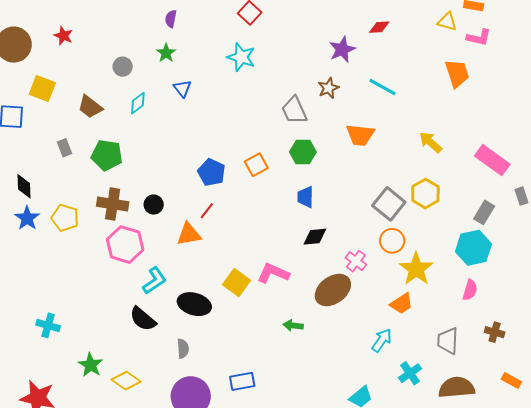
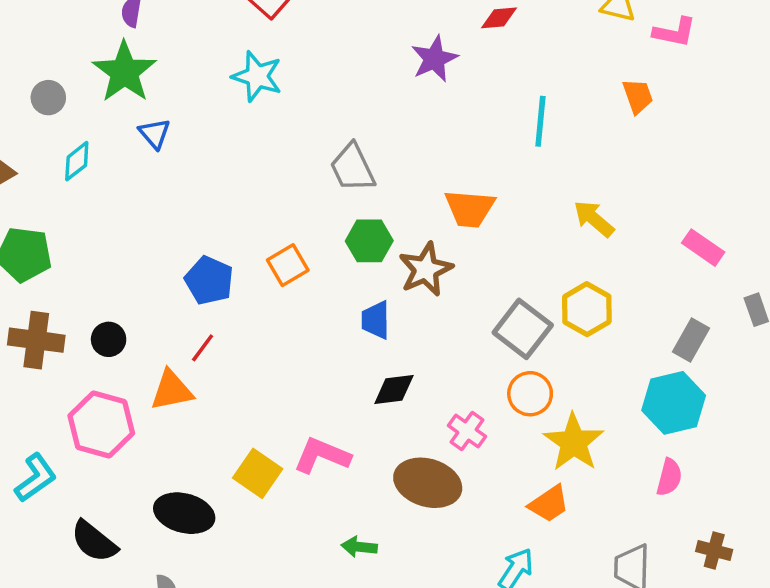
green star: (166, 53) -> (124, 72), size x1.8
orange trapezoid: (457, 73) -> (638, 96), size x0.7
cyan line: (382, 87) -> (540, 121), moved, turned 68
brown star: (328, 88) -> (426, 269), moved, size x1.4
pink rectangle: (492, 160) -> (703, 248), size x0.7
pink hexagon: (125, 245) -> (101, 425), moved
cyan L-shape: (154, 281) -> (36, 478), moved
brown ellipse: (333, 290) -> (428, 483), turned 54

